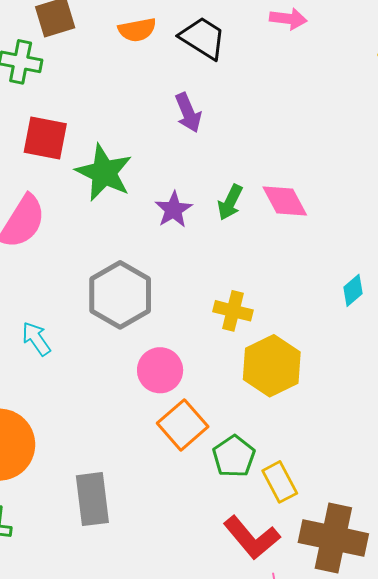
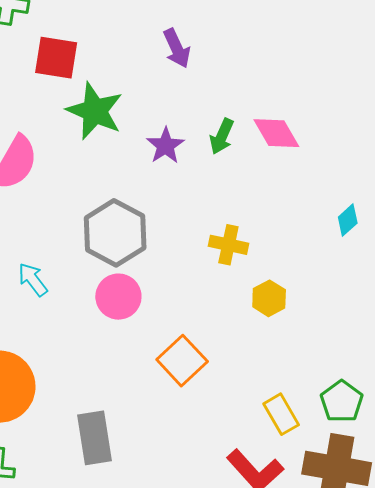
red square: (45, 138) -> (56, 58), moved
yellow hexagon: (272, 366) -> (269, 298), size x0.6
pink circle: (160, 370) -> (118, 297), moved
green pentagon: (234, 456) -> (342, 401), moved

